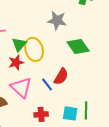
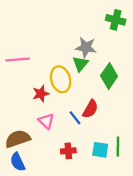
green triangle: (19, 44) -> (80, 64), moved
green diamond: (78, 46) -> (109, 76), turned 70
pink triangle: (21, 87) -> (46, 121), size x0.7

